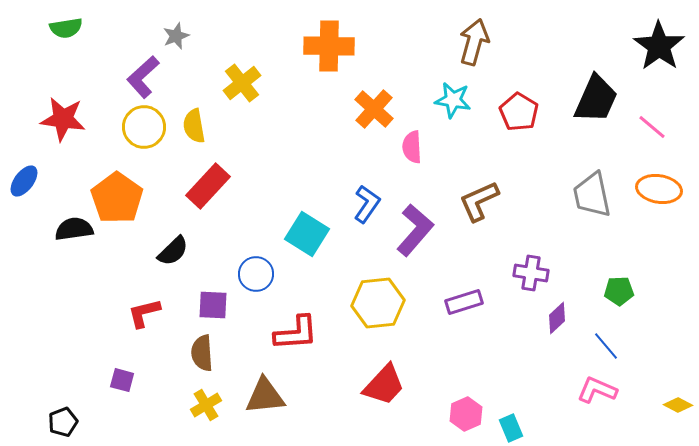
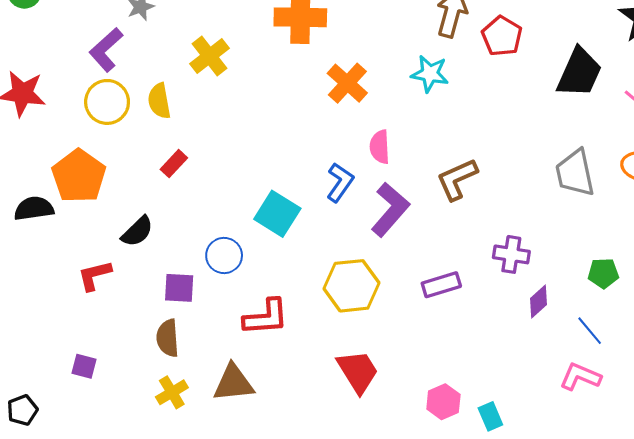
red pentagon: (519, 112) -> (502, 36), moved
pink semicircle: (412, 147) -> (380, 147), moved
red rectangle: (208, 186) -> (174, 164), size x0.6
red L-shape: (144, 313) -> (94, 275), moved
red trapezoid: (384, 385) -> (358, 371), turned -75

